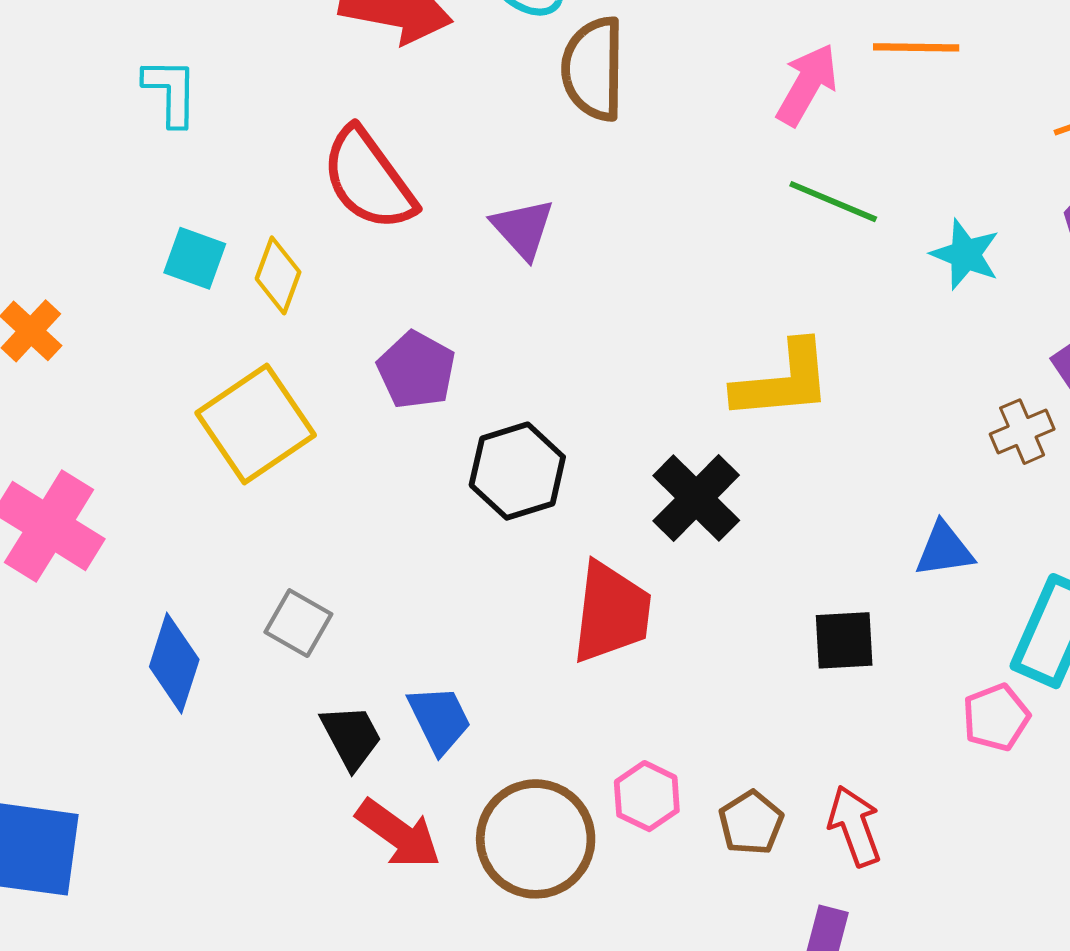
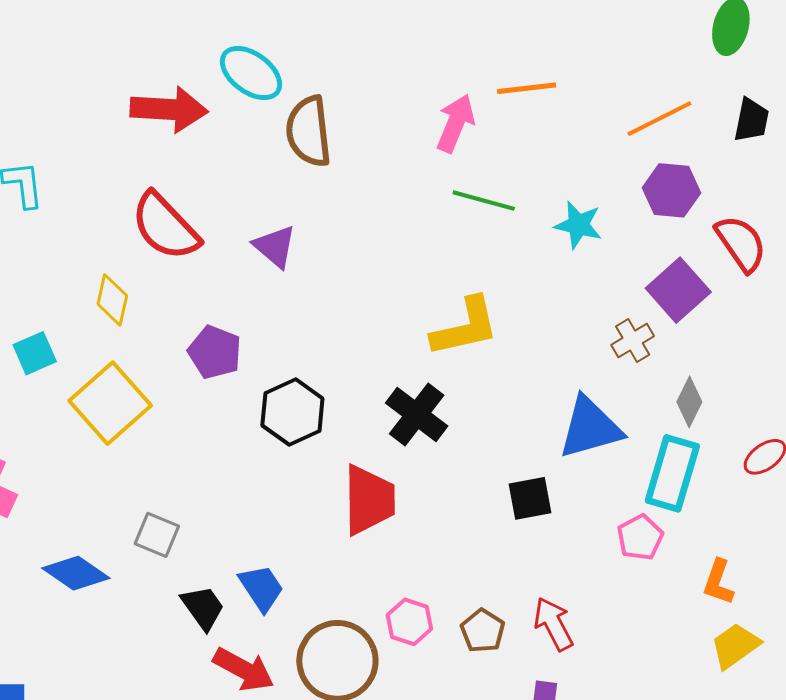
cyan square: (195, 258) -> (35, 353), moved, turned -36
blue triangle: (944, 550) -> (590, 428), size x1.6
blue diamond: (174, 663) -> (76, 573), turned -66

